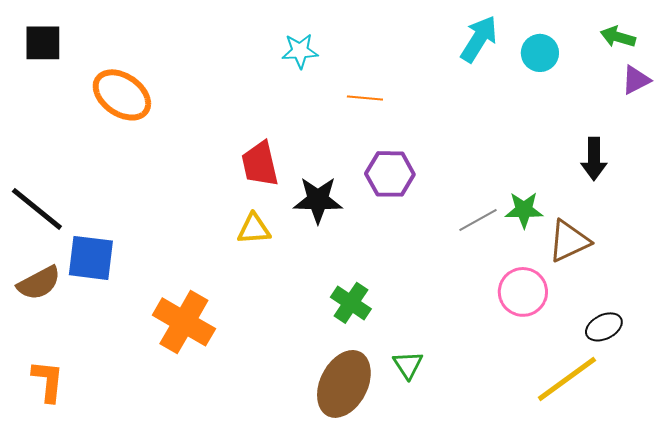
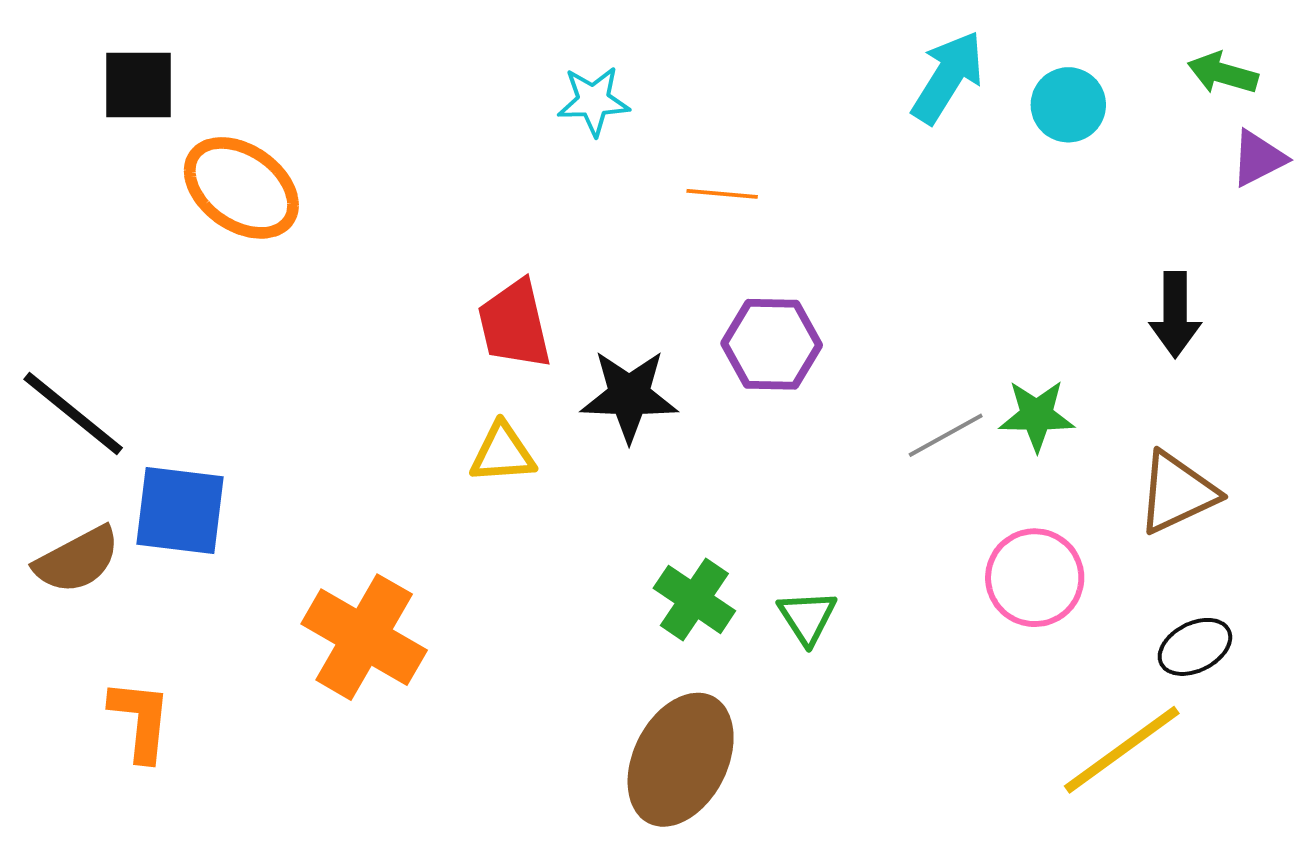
black square: (43, 43) -> (138, 85), moved
brown triangle: (569, 241) -> (1177, 493), moved
green triangle: (408, 365) -> (807, 617), moved
orange L-shape: (48, 381) -> (140, 720), moved

